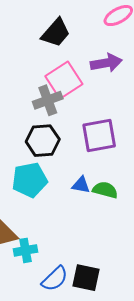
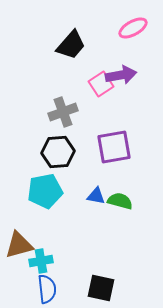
pink square: (64, 80) -> (101, 84), moved, size x0.7
blue semicircle: (55, 279) -> (47, 289), moved, turned -52

